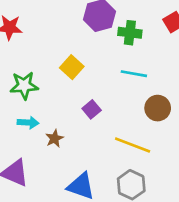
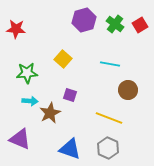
green cross: (130, 33) -> (115, 24), moved, turned 30
purple square: (92, 109) -> (70, 95), moved, turned -32
brown star: (55, 138) -> (50, 113), size x1.5

